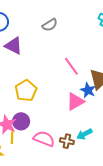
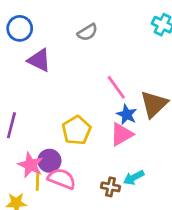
blue star: (88, 90) -> (127, 115), moved
yellow pentagon: (26, 91) -> (76, 130), moved
pink semicircle: (44, 139) -> (62, 179), moved

